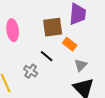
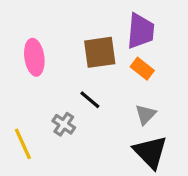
orange rectangle: (70, 44) -> (142, 69), moved

